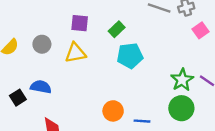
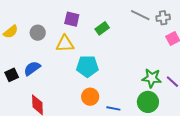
cyan pentagon: (130, 56) -> (87, 66), moved
green star: (182, 80) -> (152, 78), turned 30
blue semicircle: (41, 87) -> (32, 68), turned -54

